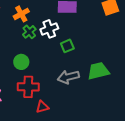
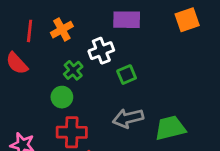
green cross: (29, 32) -> (73, 70), moved
green trapezoid: (98, 71) -> (170, 128), moved

